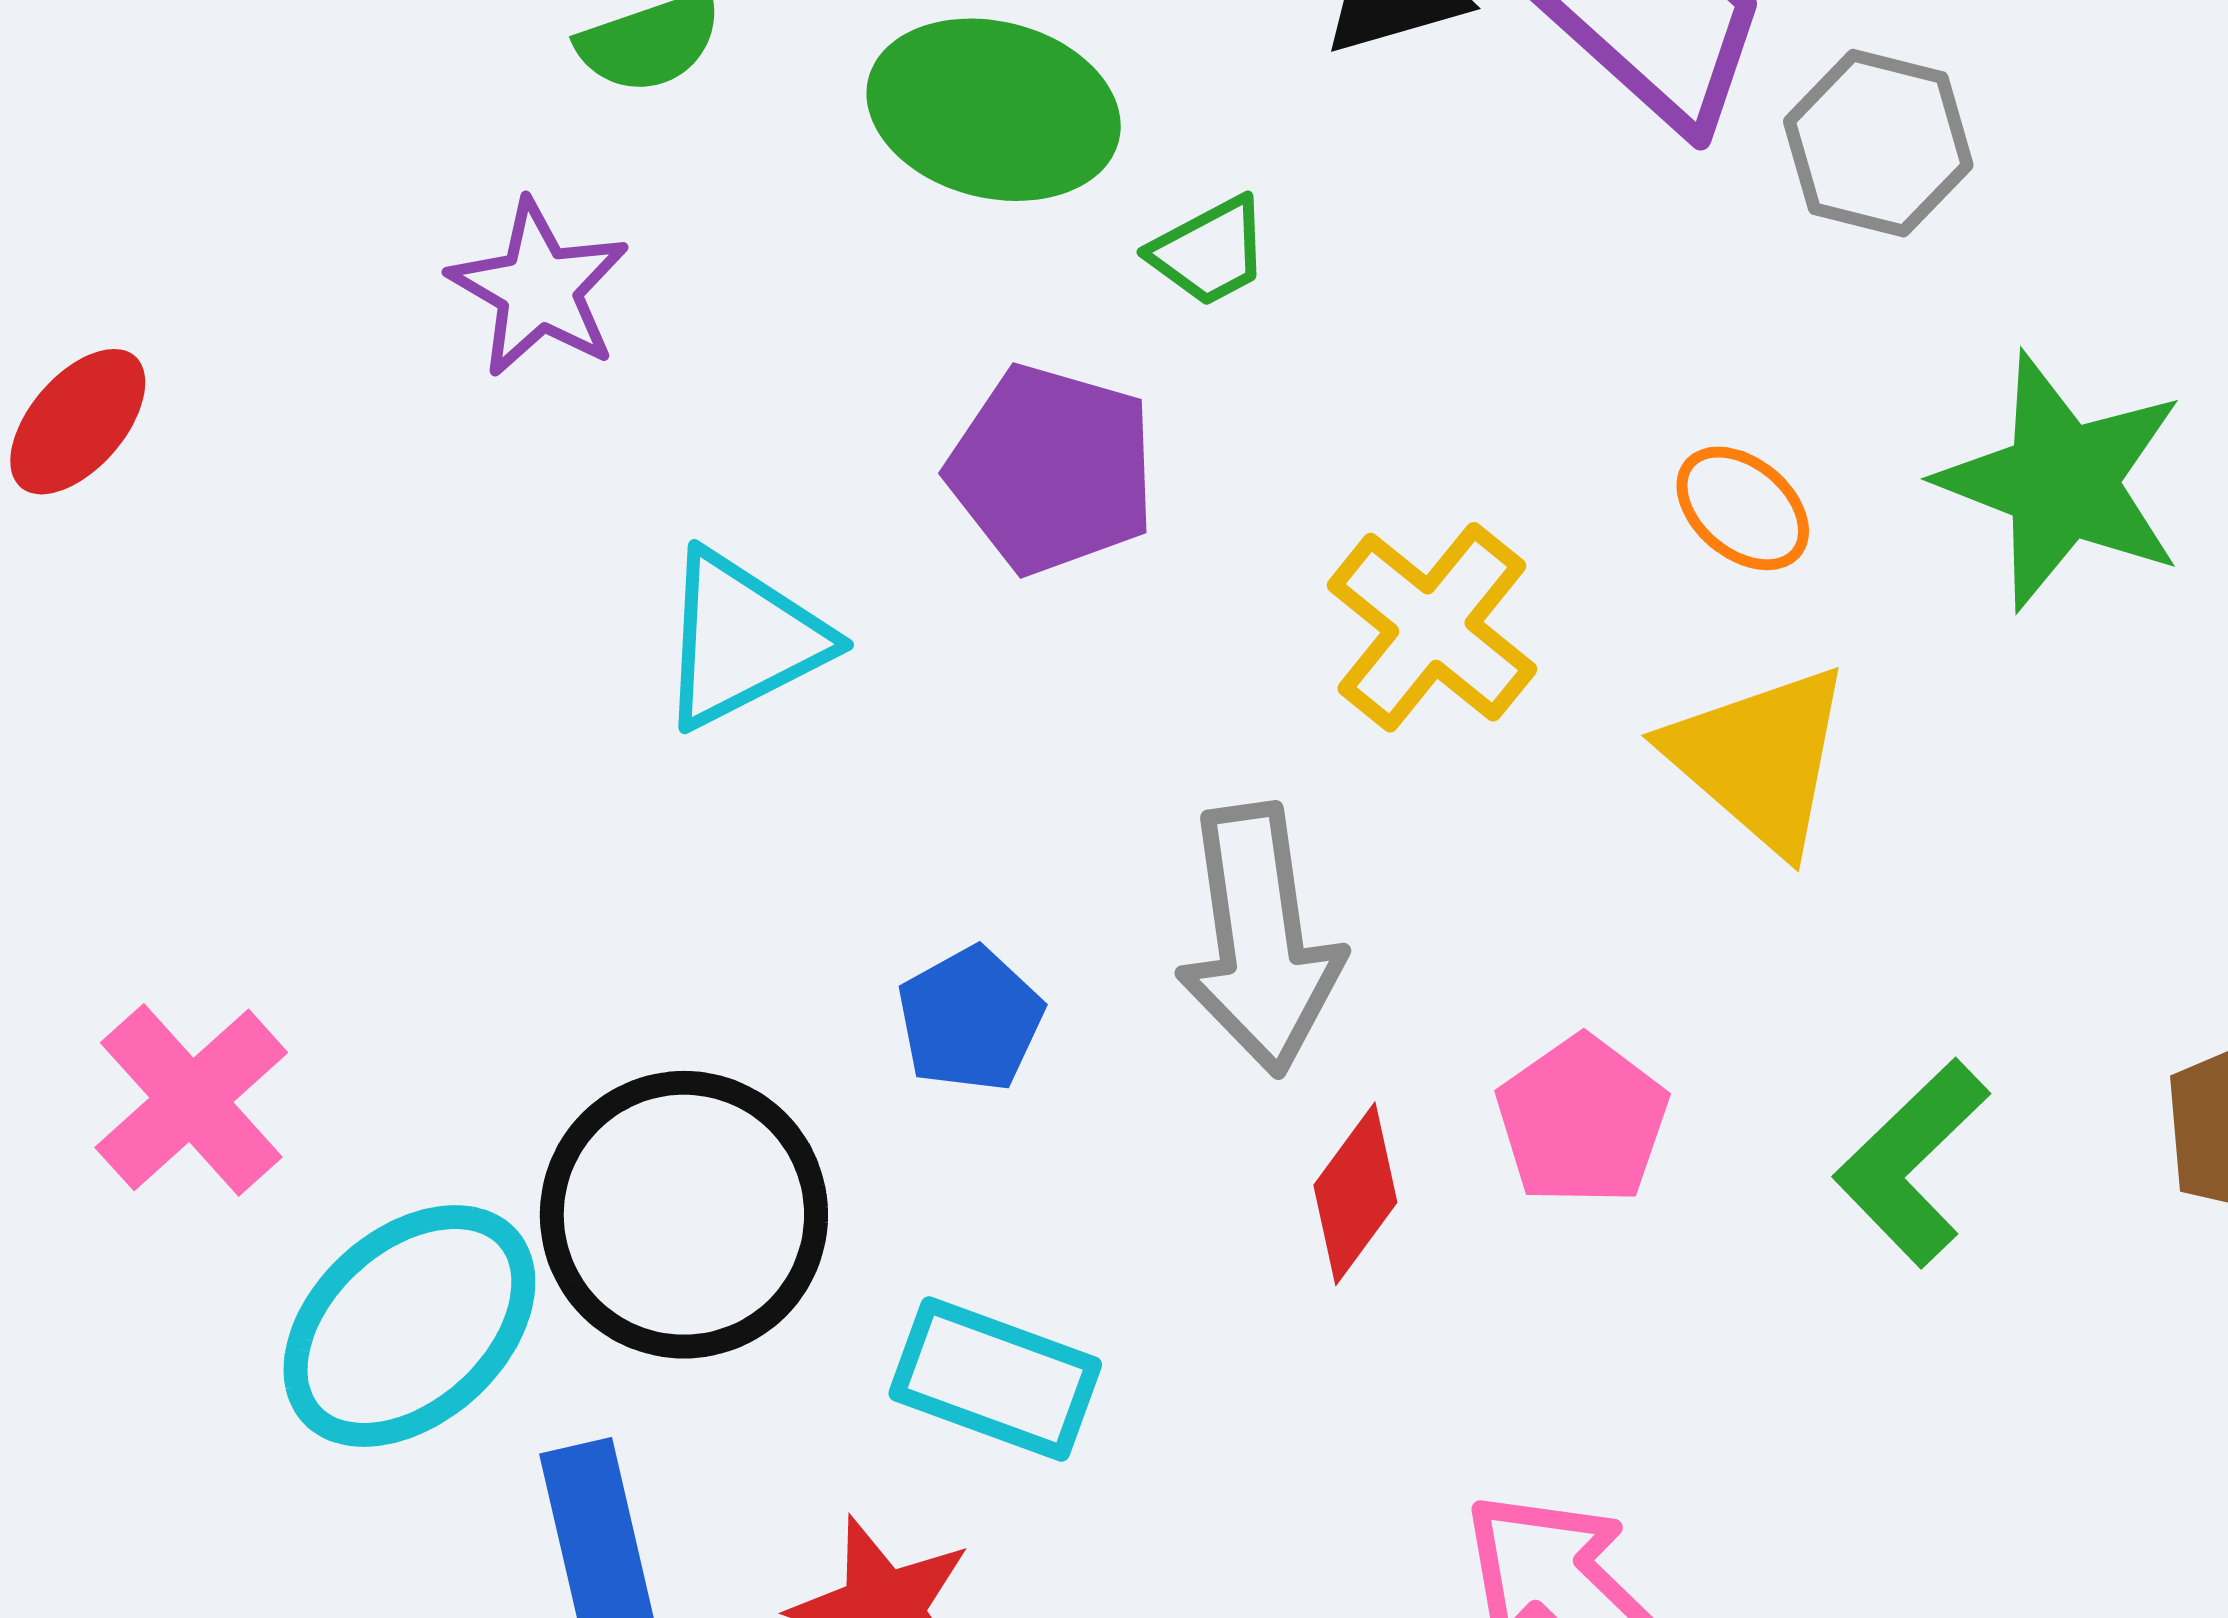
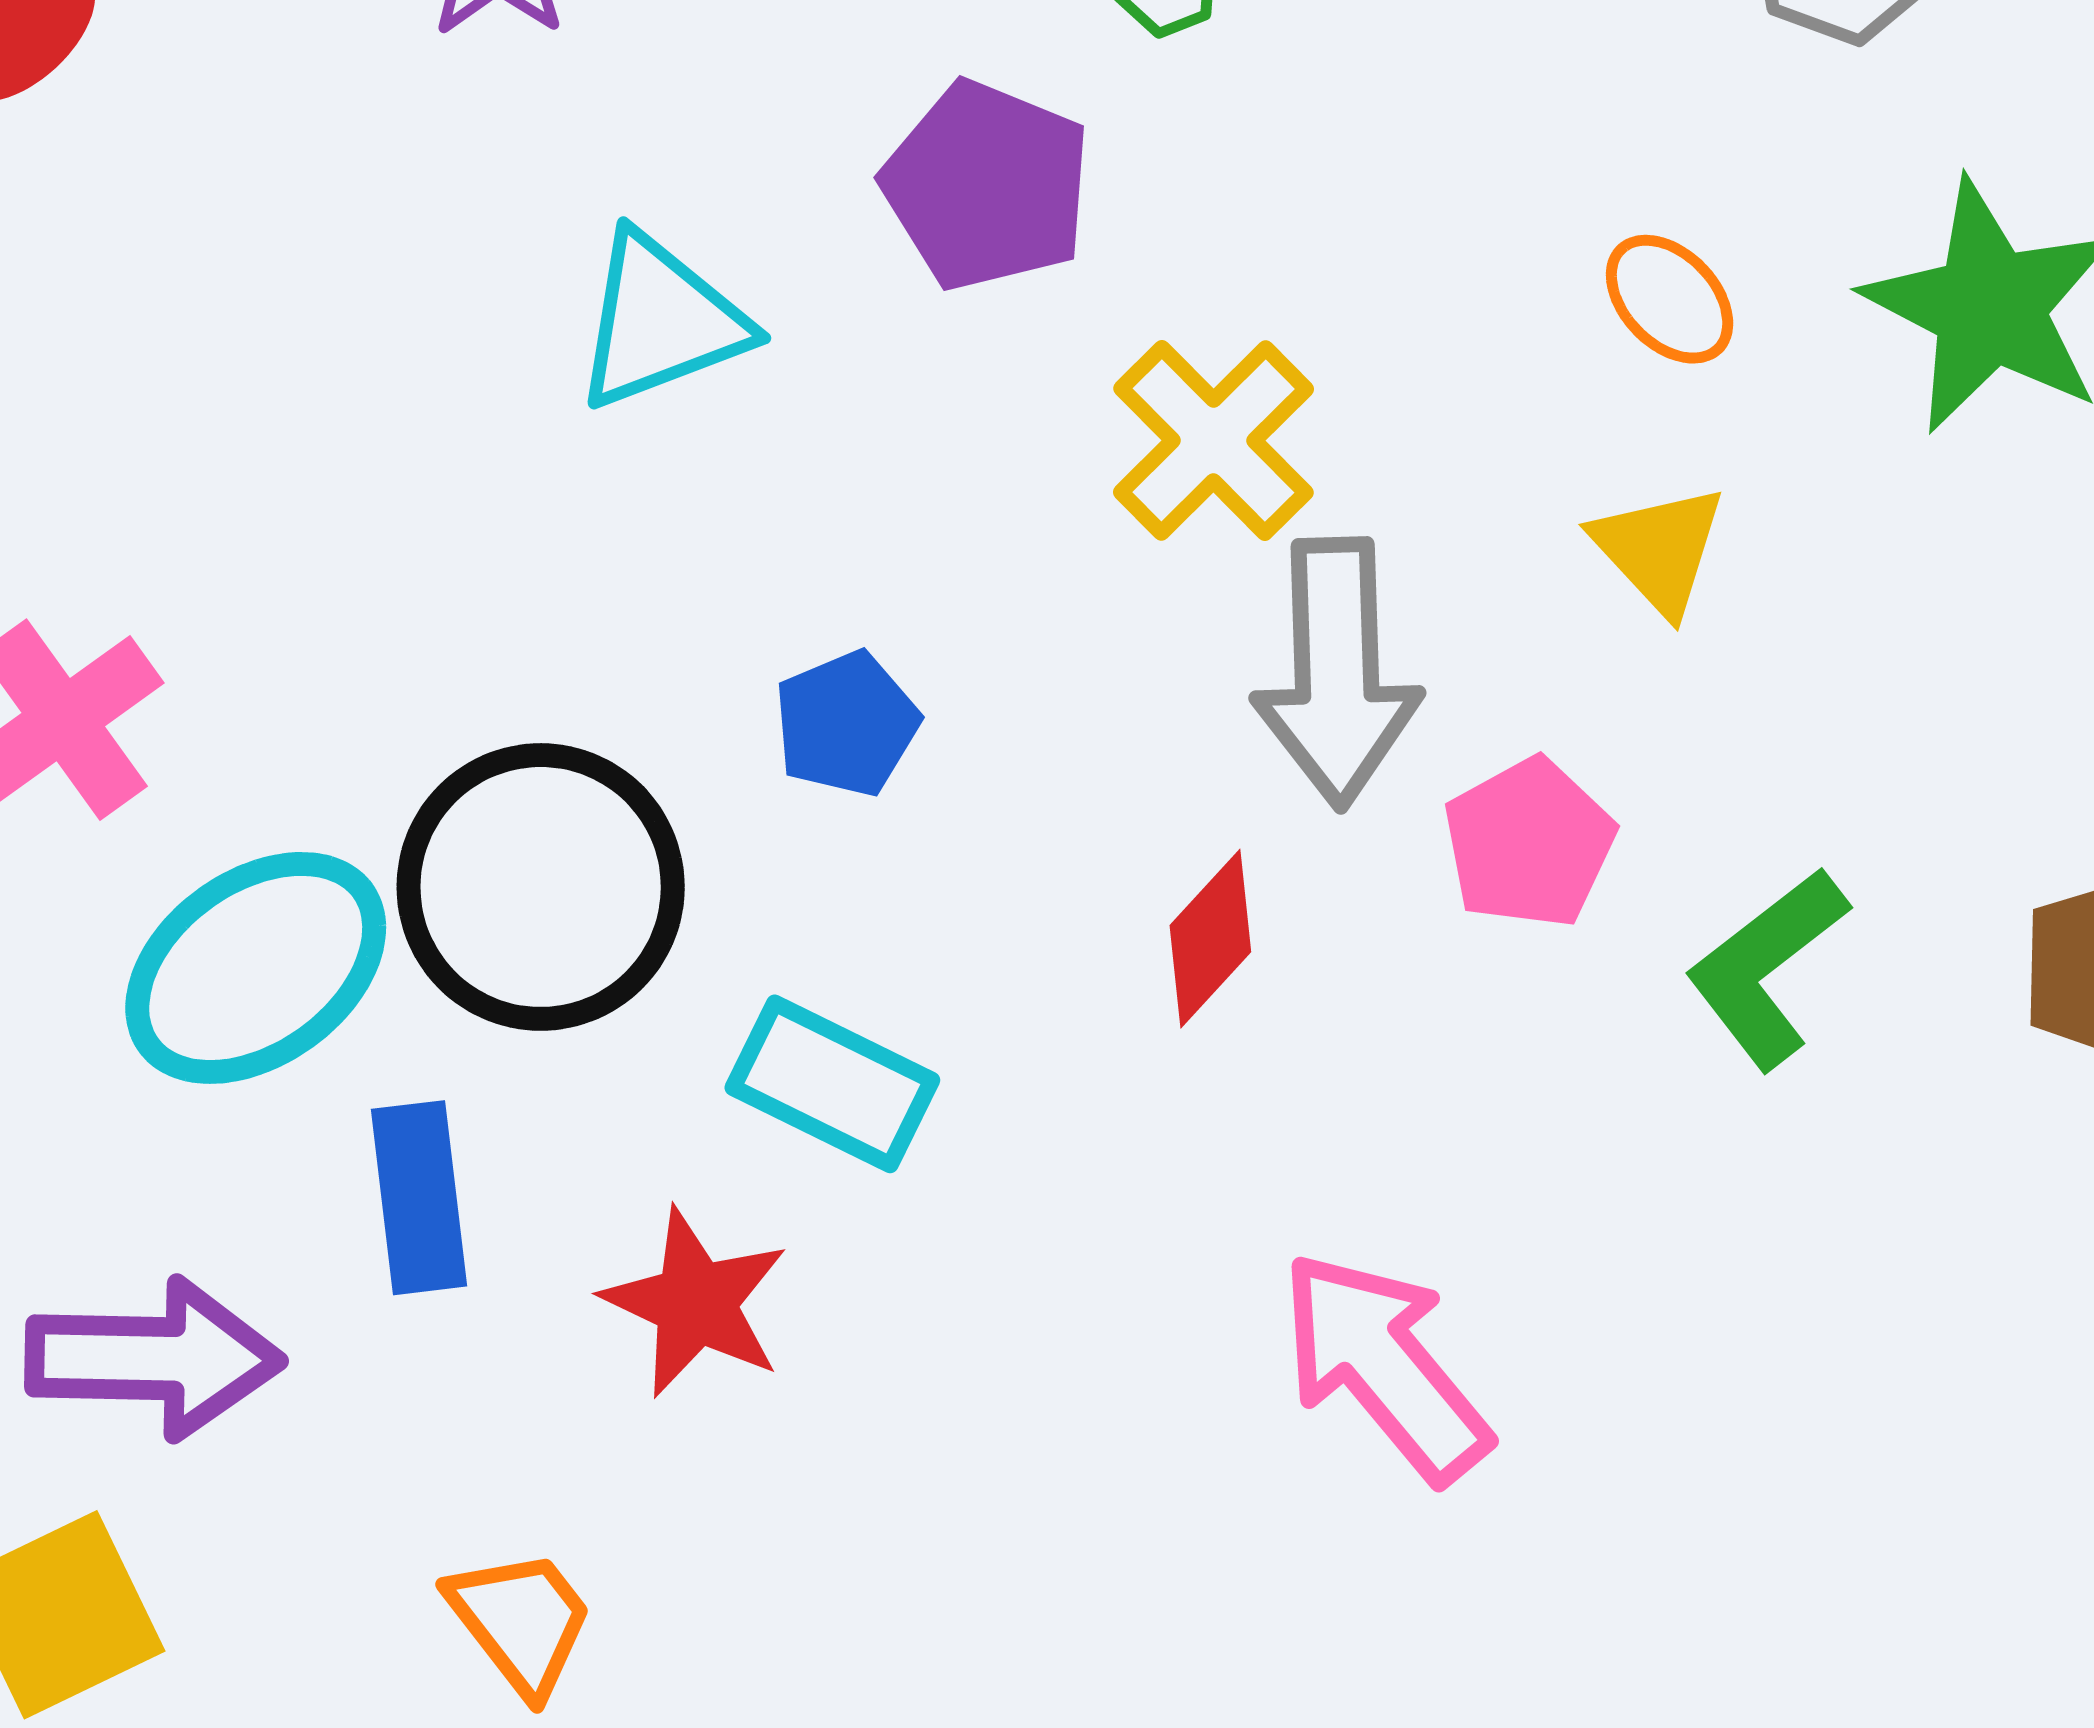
yellow cross: (1432, 627) -> (1213, 441), moved
yellow triangle: (1759, 758) -> (1659, 549), size x0.7
gray arrow: (1260, 939) -> (1337, 673), moved
pink pentagon: (1582, 1121) -> (1529, 843), moved

